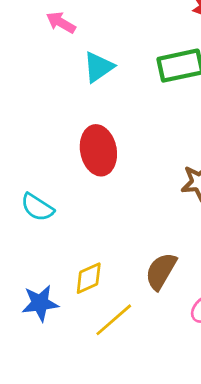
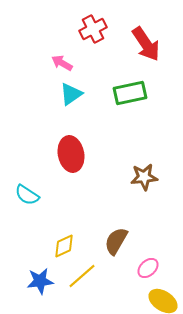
pink arrow: (61, 23) -> (62, 63), moved
blue star: (40, 303) -> (40, 281), moved

